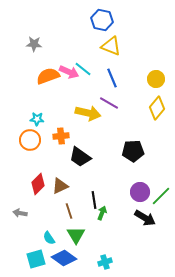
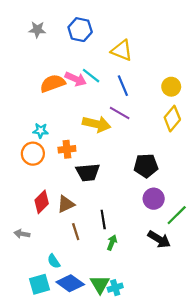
blue hexagon: (102, 20) -> (80, 30), moved
gray star: (34, 44) -> (37, 30), moved
black trapezoid: (80, 157) -> (88, 172), turned -40
purple circle: (140, 192) -> (154, 199), moved
green arrow: (102, 213) -> (112, 243), moved
green triangle: (76, 235) -> (100, 284), moved

